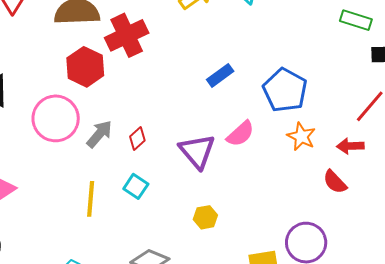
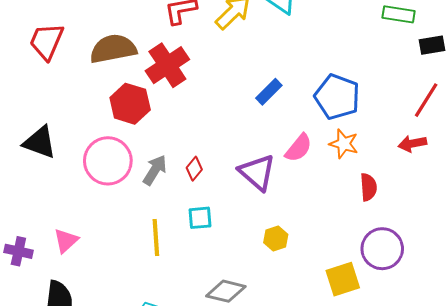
orange star: (301, 136) -> (344, 144), moved
red semicircle: (335, 182) -> (368, 187), moved, turned -132
cyan square: (136, 186) -> (200, 218), turned -30

